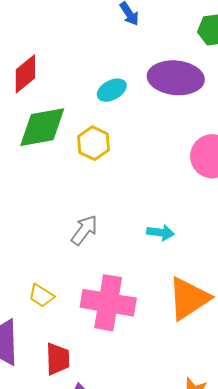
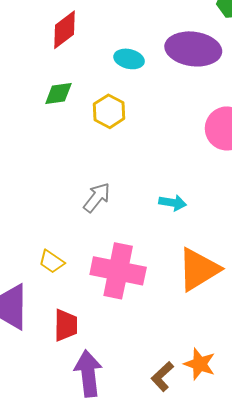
red diamond: (25, 74) -> (64, 30), moved
cyan ellipse: (112, 90) -> (129, 59), turned 40
green diamond: (42, 127) -> (58, 93), size x0.6

